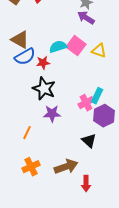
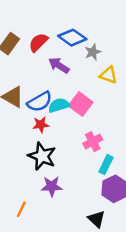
purple arrow: (86, 18) -> (59, 65), moved
yellow triangle: (99, 51) -> (108, 75), moved
blue semicircle: (25, 57) -> (40, 102), moved
pink cross: (86, 103) -> (93, 142), moved

